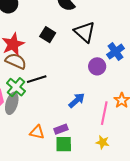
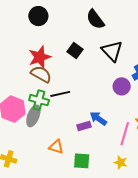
green cross: (16, 87) -> (39, 100), turned -30
blue arrow: (77, 100) -> (98, 119), turned -108
purple rectangle: (61, 129) -> (84, 126), moved

